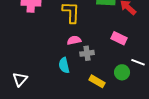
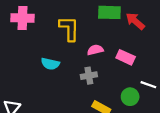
pink semicircle: (74, 40) -> (95, 50), moved
cyan semicircle: (64, 65) -> (50, 64), moved, turned -63

